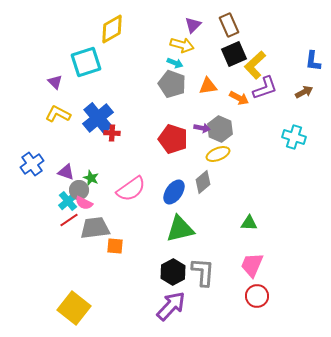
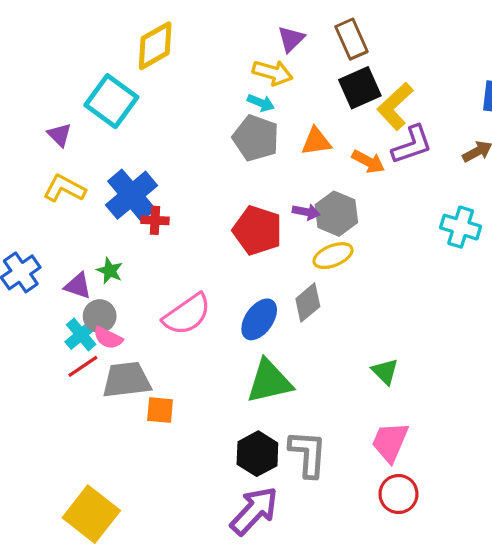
cyan square: (86, 62) -> (111, 101), turned -36
green star: (91, 178) -> (110, 271), moved
green triangle: (249, 223) -> (385, 371), turned 42

